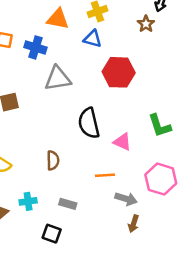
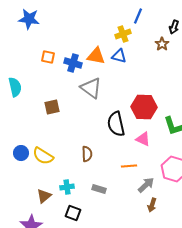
orange triangle: (58, 19) -> (96, 56), moved
red hexagon: (119, 72) -> (144, 107), moved
gray triangle: (58, 78) -> (91, 88), turned 45
gray arrow: (126, 199) -> (146, 185), turned -60
black square: (52, 234) -> (73, 213), moved

